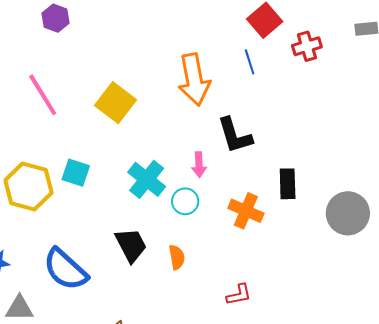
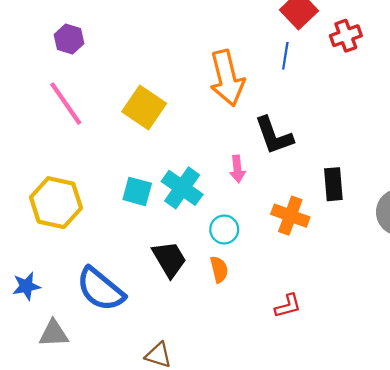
purple hexagon: (56, 18) -> (69, 39), moved
blue line: (250, 62) -> (285, 56), turned 30
cyan square: (76, 173) -> (137, 191), moved
cyan circle: (185, 201) -> (224, 229), moved

